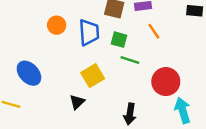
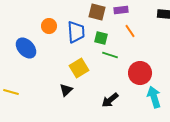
blue ellipse: (29, 73) -> (26, 48), moved
black arrow: (130, 114) -> (110, 100), turned 42

